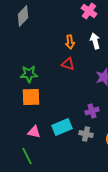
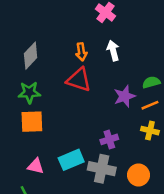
gray diamond: (23, 16) -> (31, 56), moved
red triangle: (68, 64) -> (79, 80), size x1.5
gray cross: (86, 134) -> (102, 169), size x1.5

